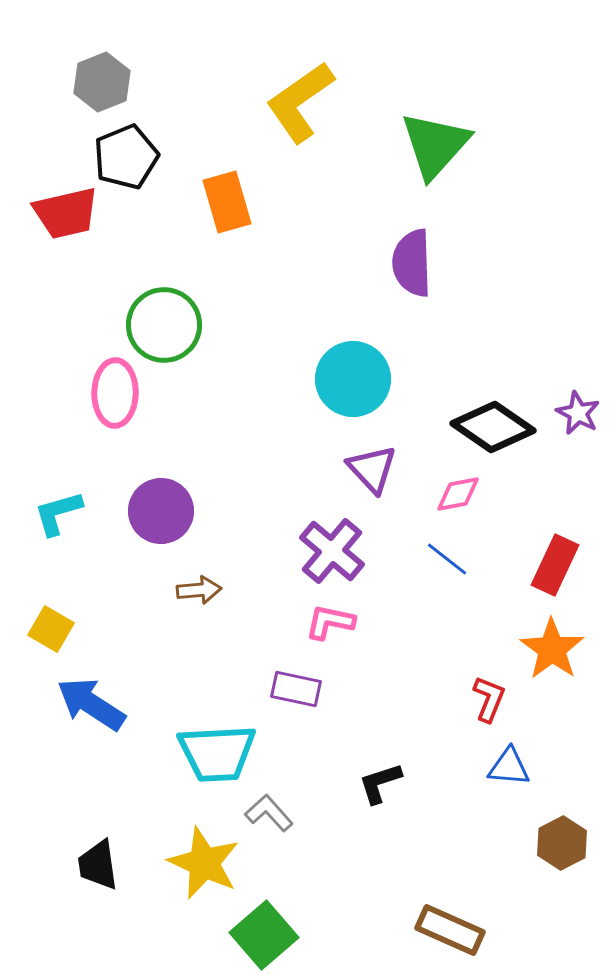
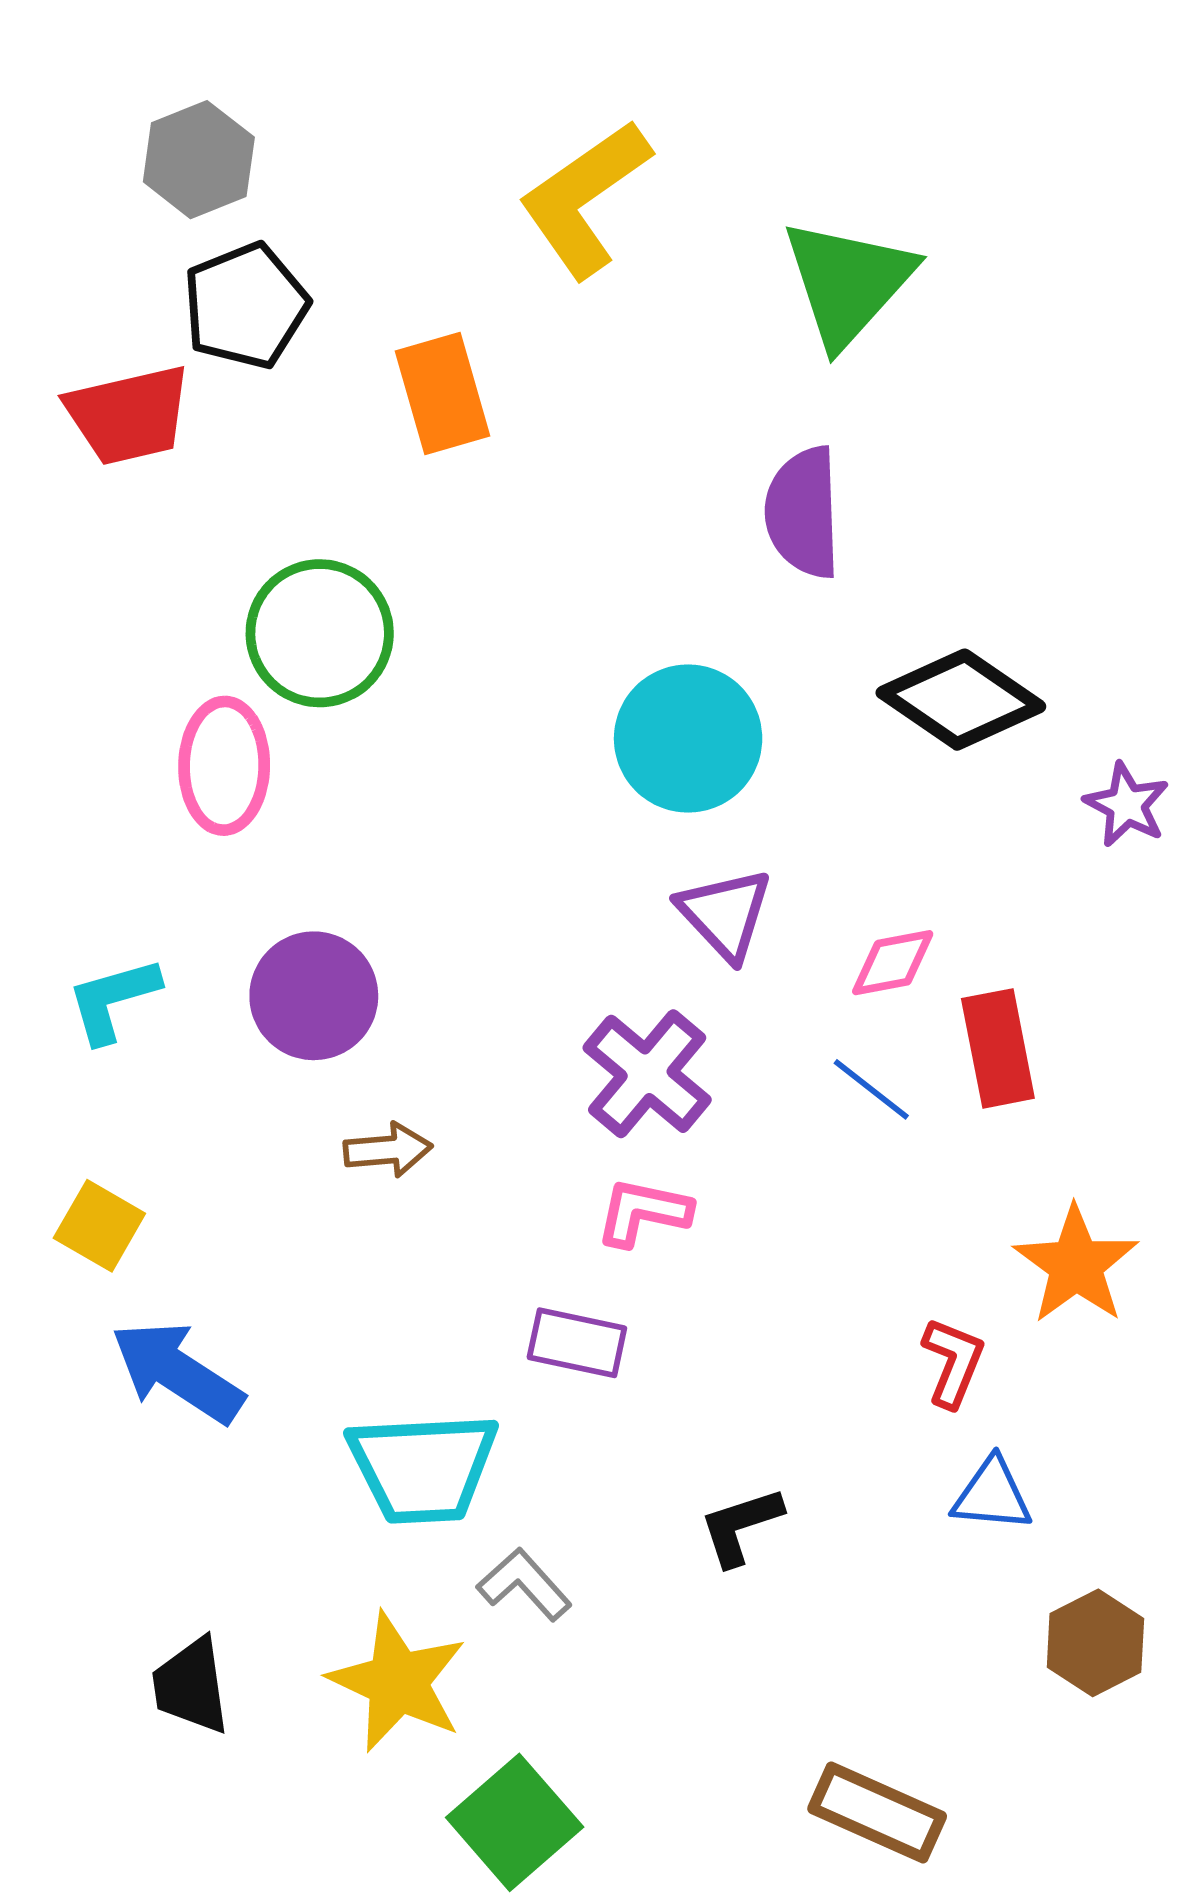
black diamond: (493, 427) -> (961, 700), moved
red rectangle: (555, 565) -> (998, 1048), moved, turned -36

